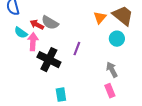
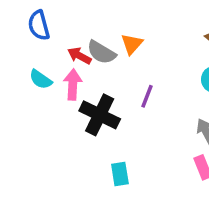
orange triangle: (100, 18) -> (132, 44), moved
cyan semicircle: (21, 33) -> (41, 79), moved

